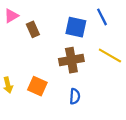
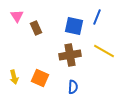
pink triangle: (11, 16) -> (17, 16), turned -32
blue line: (102, 17) -> (97, 17), turned 49

